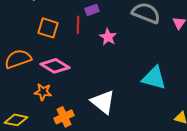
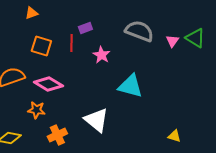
cyan triangle: (154, 78) -> (130, 86), moved

